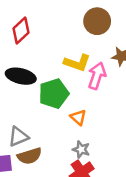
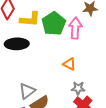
yellow L-shape: (77, 63) -> (30, 19), moved
green pentagon: (54, 94) -> (54, 24), moved

